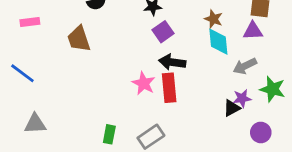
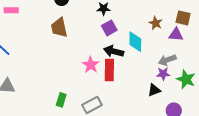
brown star: (213, 19) -> (156, 23), moved
brown trapezoid: (79, 39) -> (59, 28), moved
cyan diamond: (218, 42) -> (135, 42), moved
purple star: (242, 98) -> (163, 74), moved

